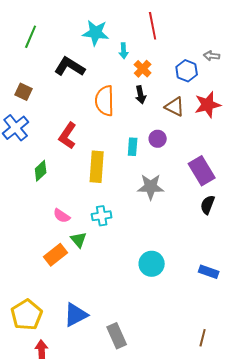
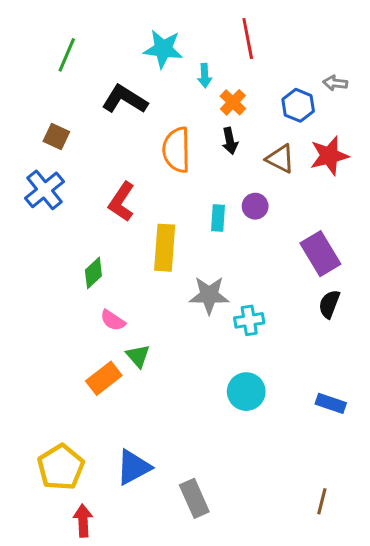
green diamond: (41, 171) -> (93, 273), moved
gray star: (151, 187) -> (209, 295), moved
cyan cross: (102, 216) -> (249, 320), moved

